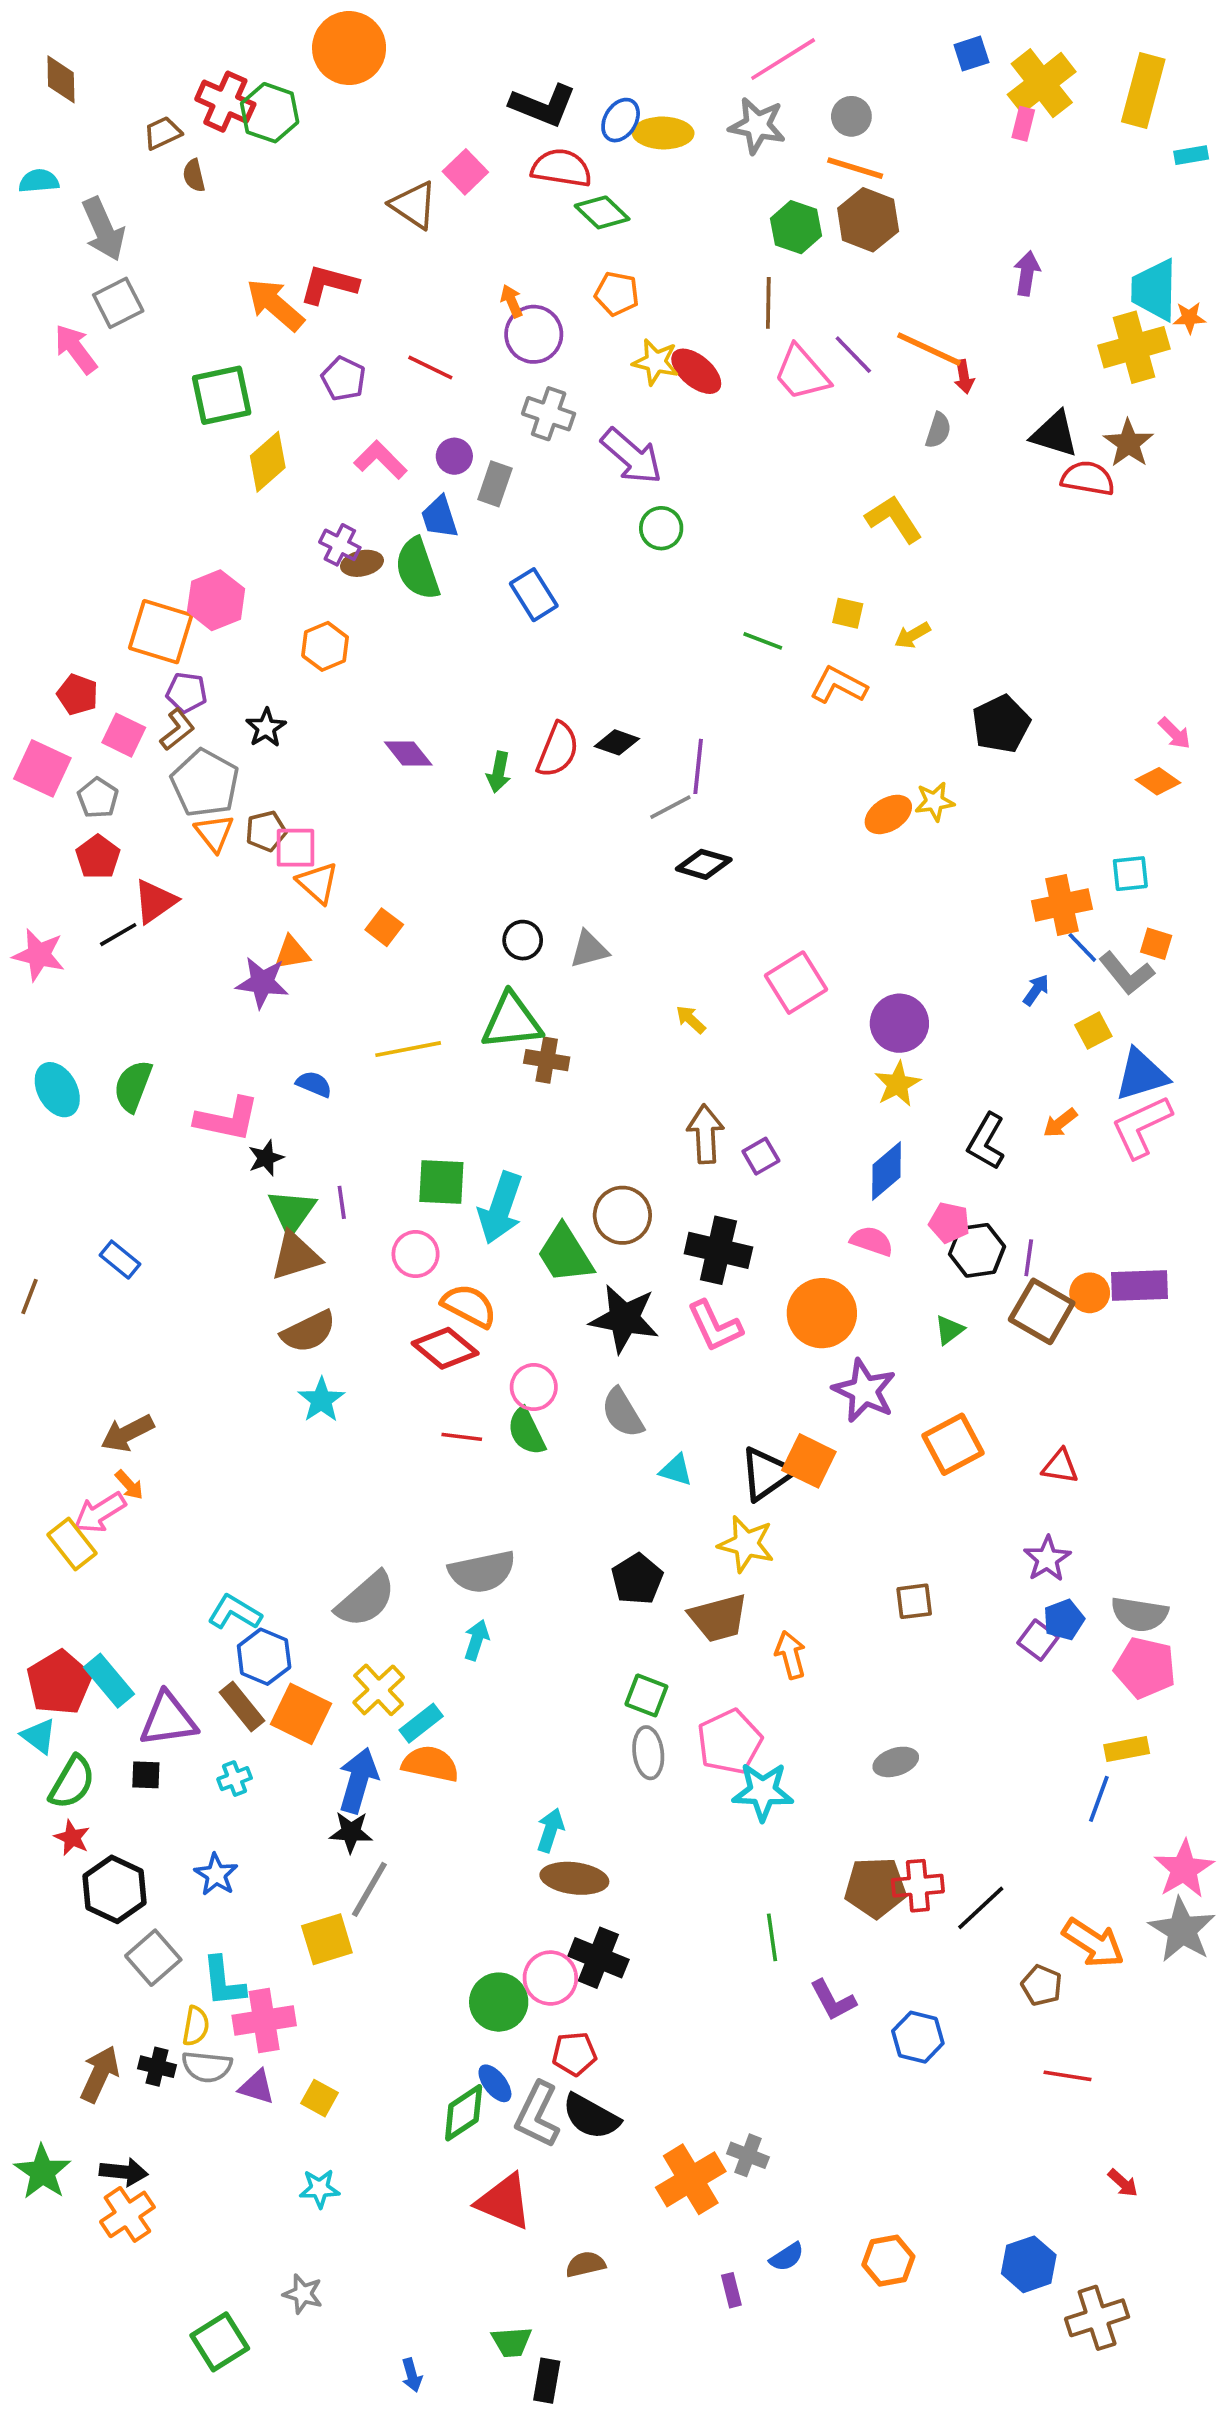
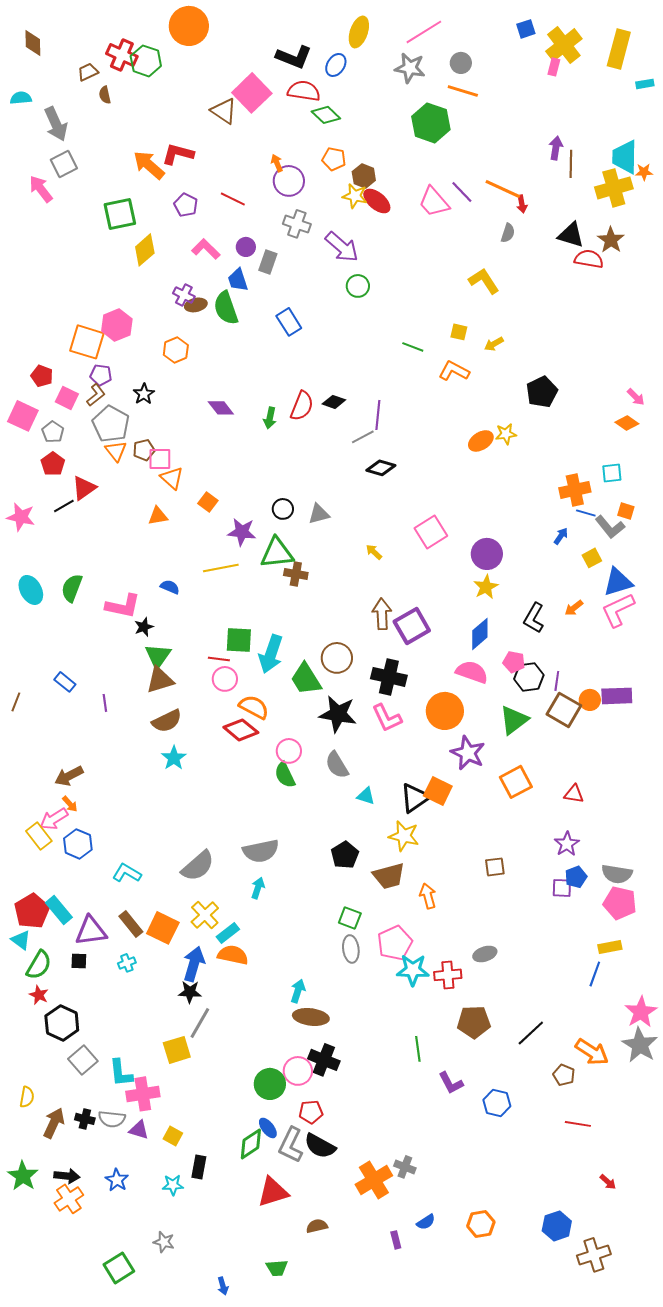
yellow ellipse: (663, 133) -> (359, 32), moved, turned -72
pink square: (465, 172) -> (252, 93), size x1.6
brown hexagon: (868, 220) -> (364, 176), moved, size x0.7
green hexagon: (796, 227) -> (431, 123), size x1.4
brown line: (768, 303) -> (571, 164), moved
blue line: (1082, 947) -> (586, 513), turned -30
purple star: (262, 983) -> (242, 532), moved
purple square: (761, 1156) -> (412, 626), size x1.8
purple line: (342, 1202) -> (105, 703), moved
pink semicircle: (872, 1241) -> (472, 672), size x1.4
green triangle: (949, 1330) -> (514, 720), size x1.8
red line: (462, 1437) -> (219, 659), moved
purple square: (1038, 1640) -> (562, 888), turned -35
blue hexagon: (264, 1657) -> (78, 844), moved
blue star: (216, 1875) -> (117, 1180), moved
red cross: (918, 1886) -> (448, 975), moved
yellow semicircle: (196, 2026) -> (27, 1097), moved
red triangle: (504, 2202) -> (273, 1192), turned -40
black rectangle: (547, 2381) -> (199, 1167), moved

